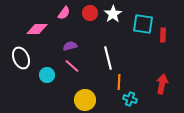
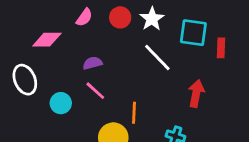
white line: (108, 58) -> (157, 58), moved, turned -30
orange line: (119, 82) -> (134, 113), moved
red arrow: (162, 84) -> (196, 93), moved

